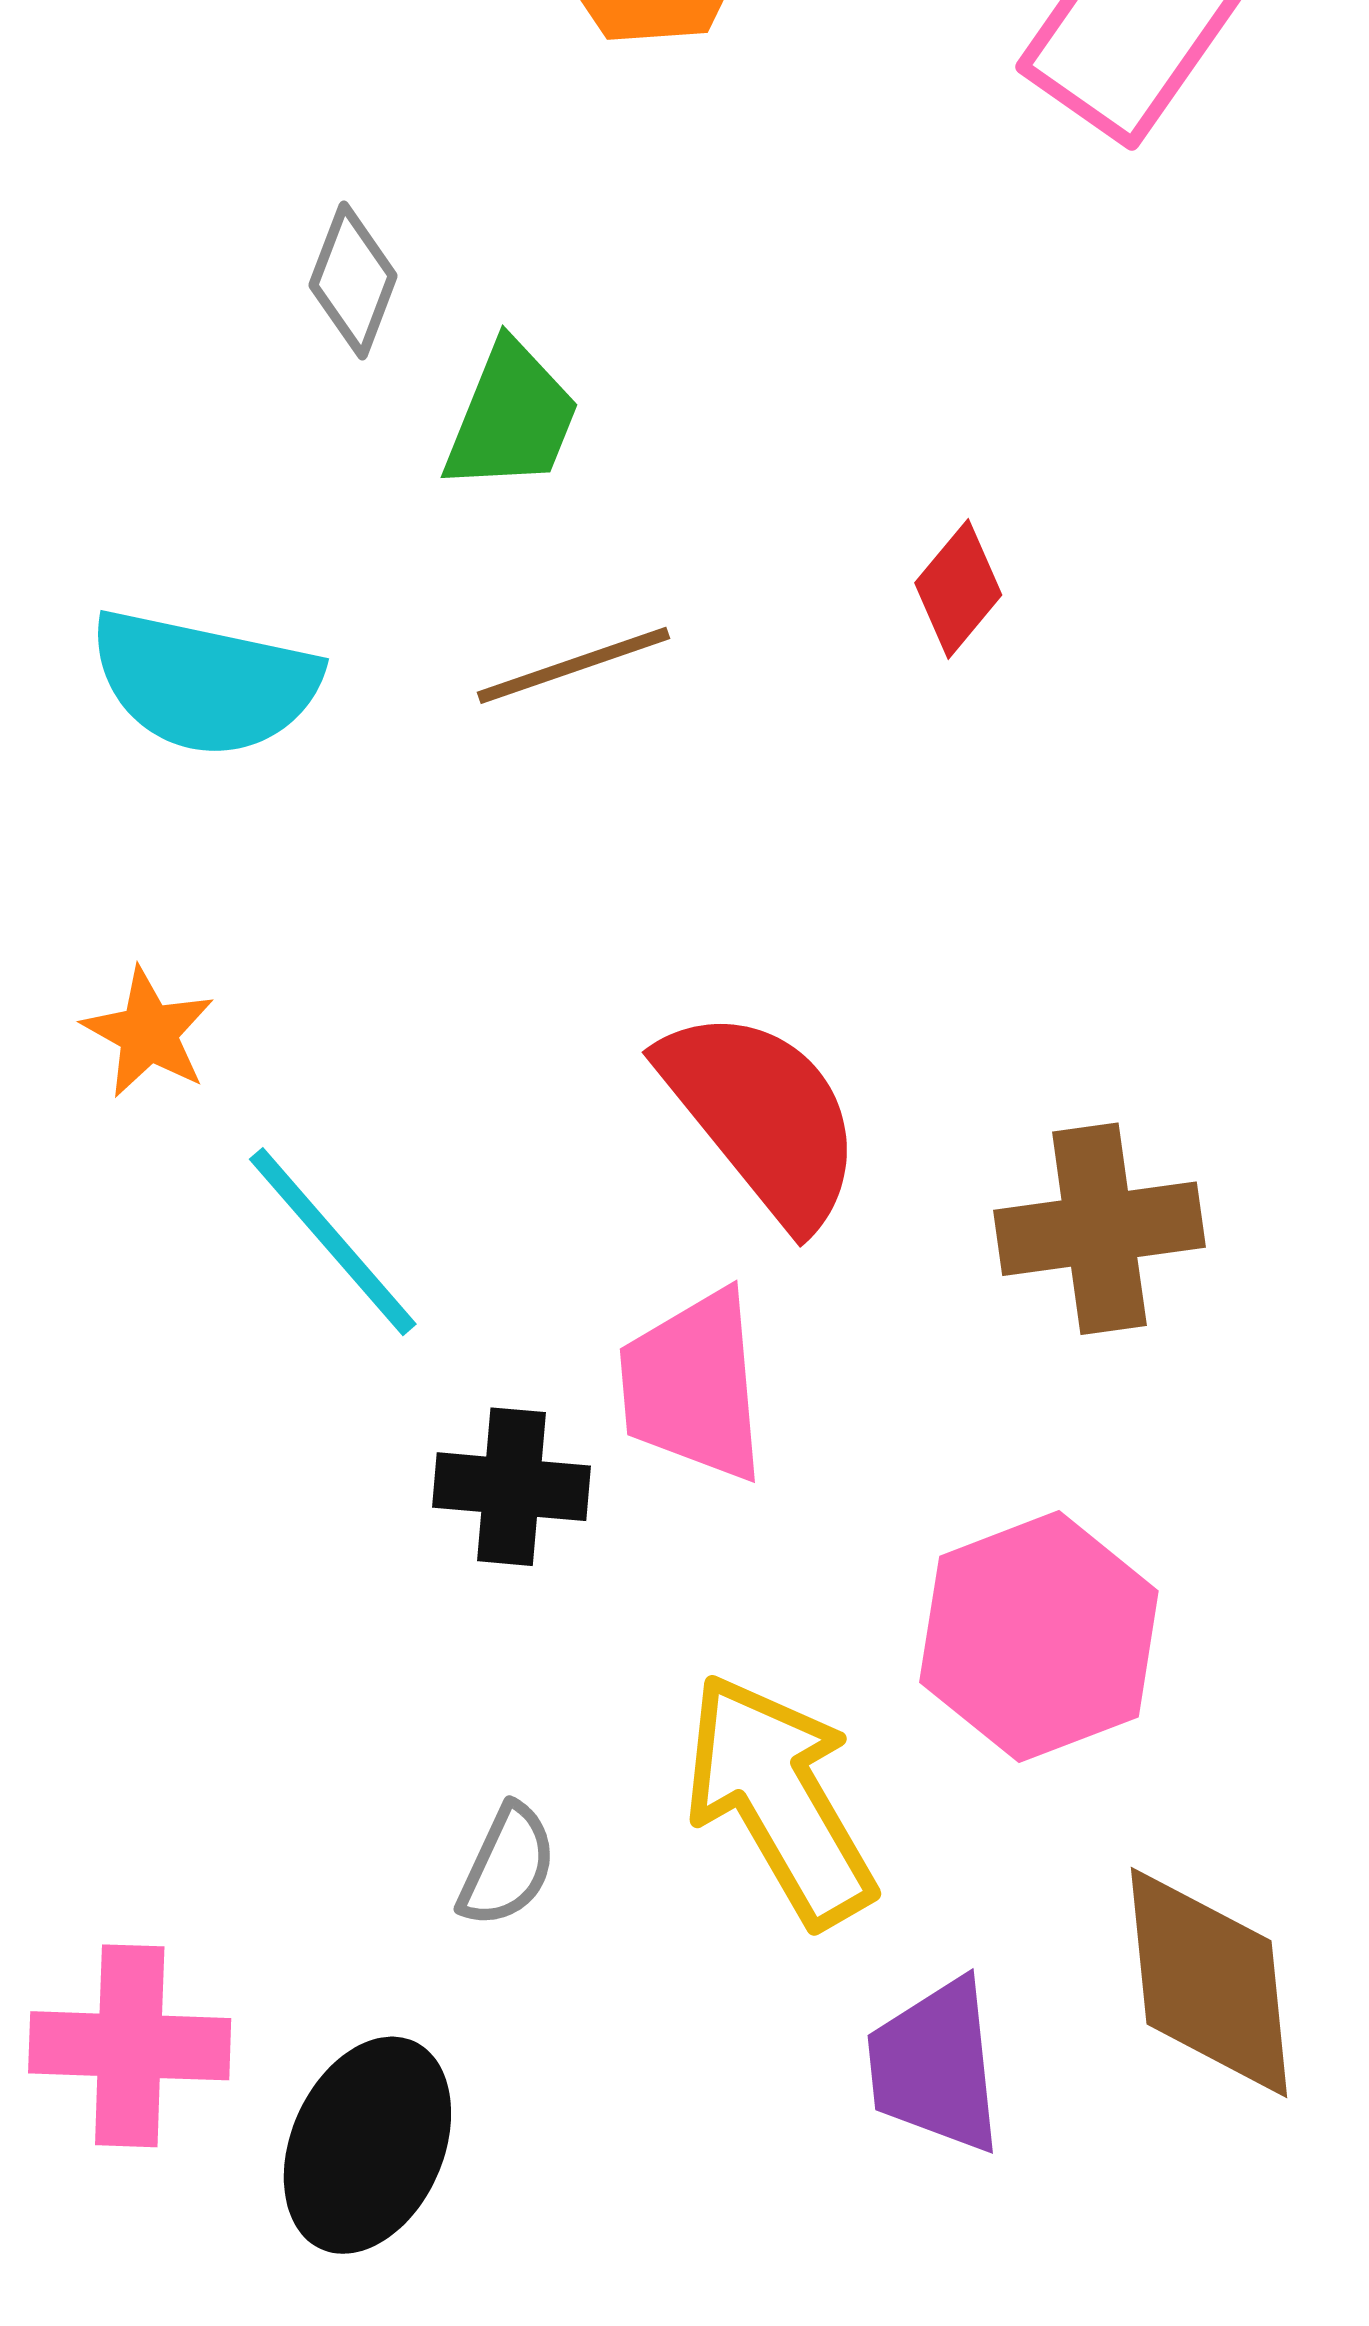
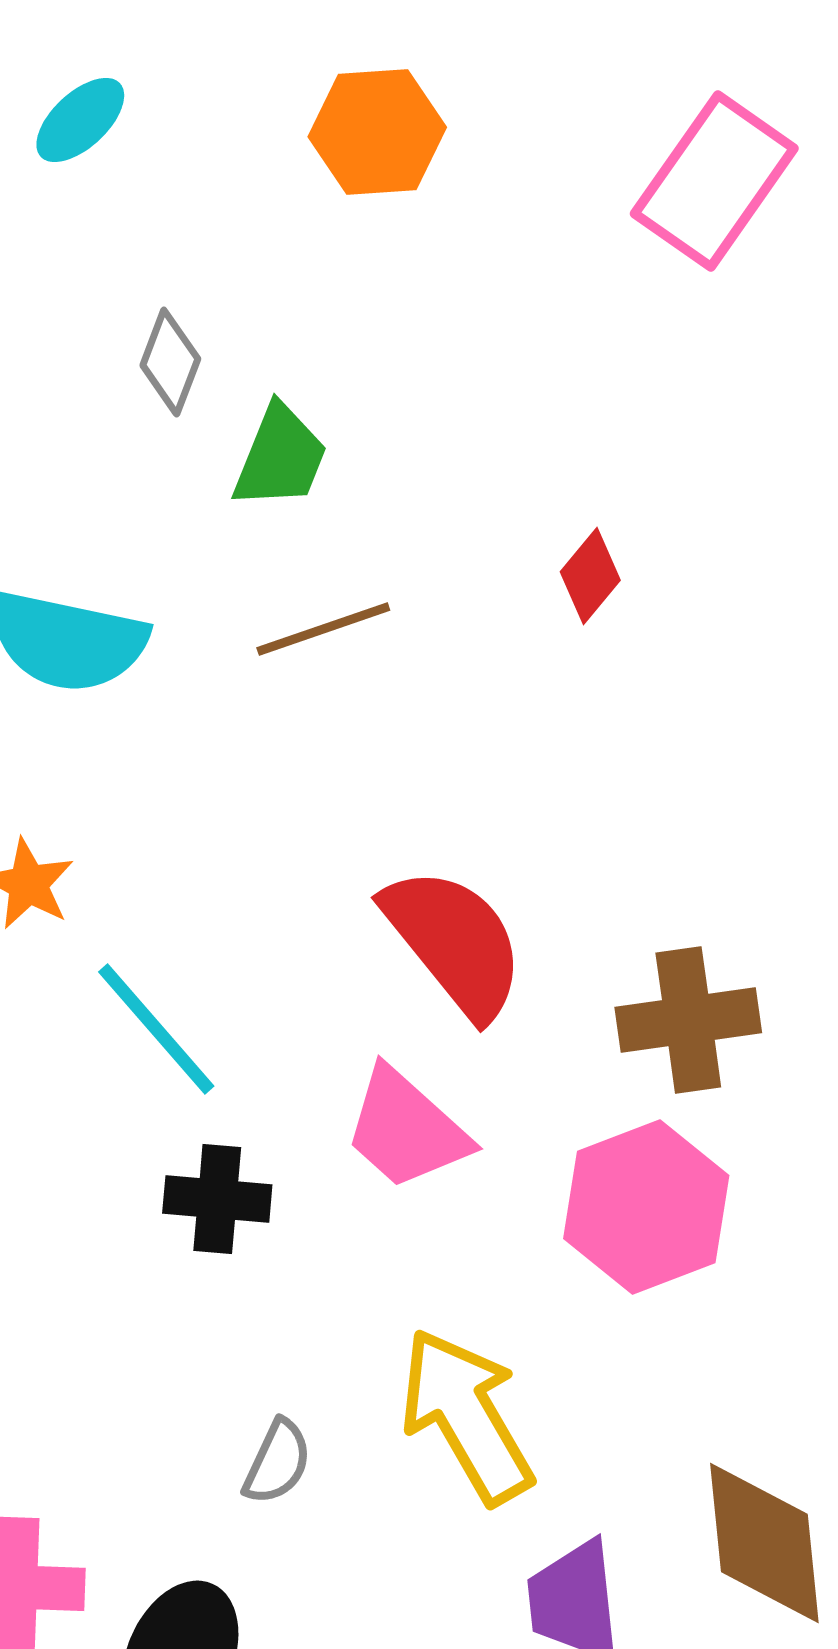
pink trapezoid: (693, 1386) -> (406, 1129), turned -43
black cross: (512, 1487) -> (217, 1199), moved
pink hexagon: (1039, 1637) -> (646, 1207), moved

